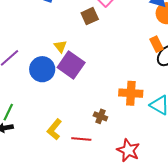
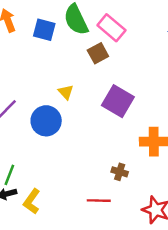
purple square: (71, 65) -> (118, 101), moved
yellow L-shape: (54, 129) -> (32, 201), moved

